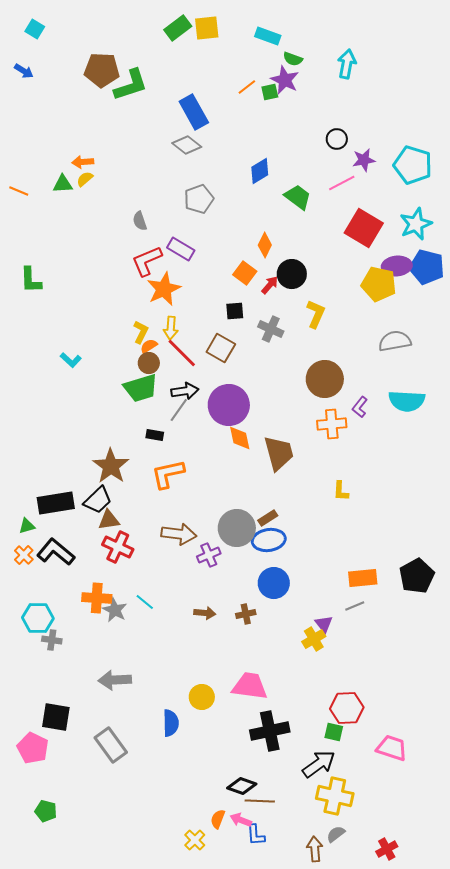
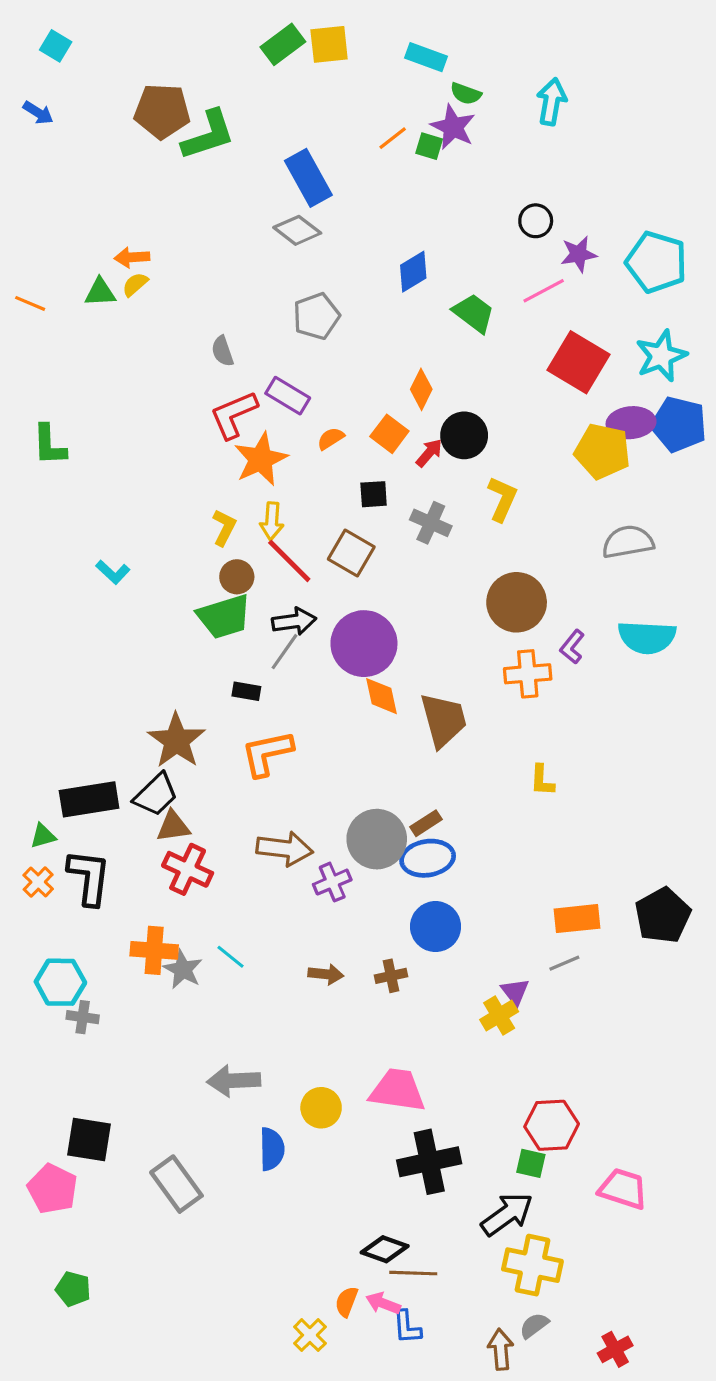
green square: (270, 92) -> (429, 146), turned 30
orange semicircle: (149, 346) -> (331, 439), moved
black L-shape: (56, 552) -> (89, 877), turned 57
gray arrow: (115, 680) -> (234, 1081), moved

